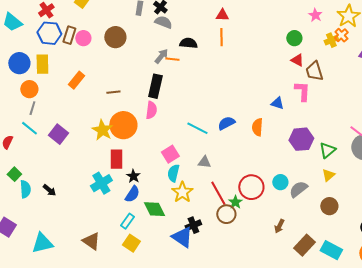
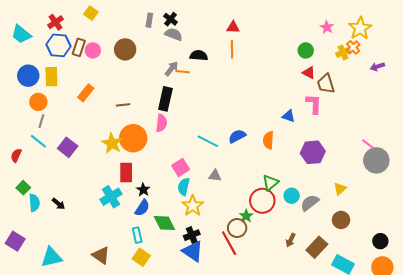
green triangle: (327, 150) -> (270, 183), moved
red line: (218, 193) -> (229, 243), moved
cyan rectangle: (127, 221) -> (137, 235), turned -49
black cross: (193, 225) -> (192, 235), moved
brown rectangle: (304, 245) -> (317, 247), moved

